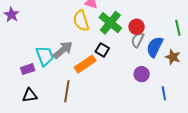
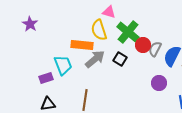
red circle: (137, 27) -> (143, 45), moved
gray arrow: (63, 50) -> (95, 59), moved
orange rectangle: (85, 64) -> (82, 45), moved, turned 40

